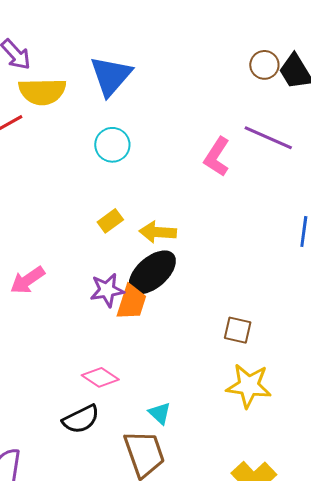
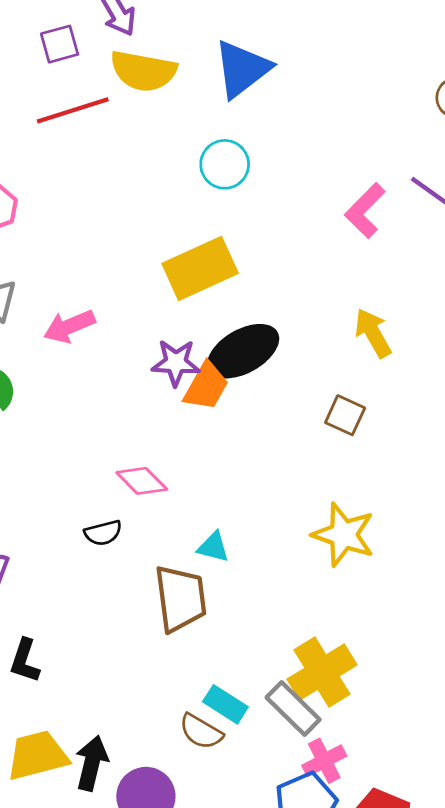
yellow rectangle: (110, 221) -> (200, 268), size x2.0
yellow arrow: (158, 232) -> (373, 333), moved, turned 45
brown square: (238, 330) -> (345, 415), moved
cyan triangle: (160, 413) -> (213, 547), turned -40
black semicircle: (81, 419) -> (103, 533), size x0.7

